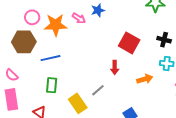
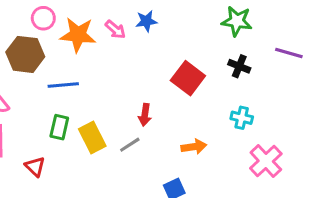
black cross: (164, 40) -> (239, 66), moved
red arrow: (115, 67) -> (145, 115), moved
orange arrow: (145, 79) -> (194, 147), moved
yellow rectangle: (78, 103) -> (92, 138), moved

